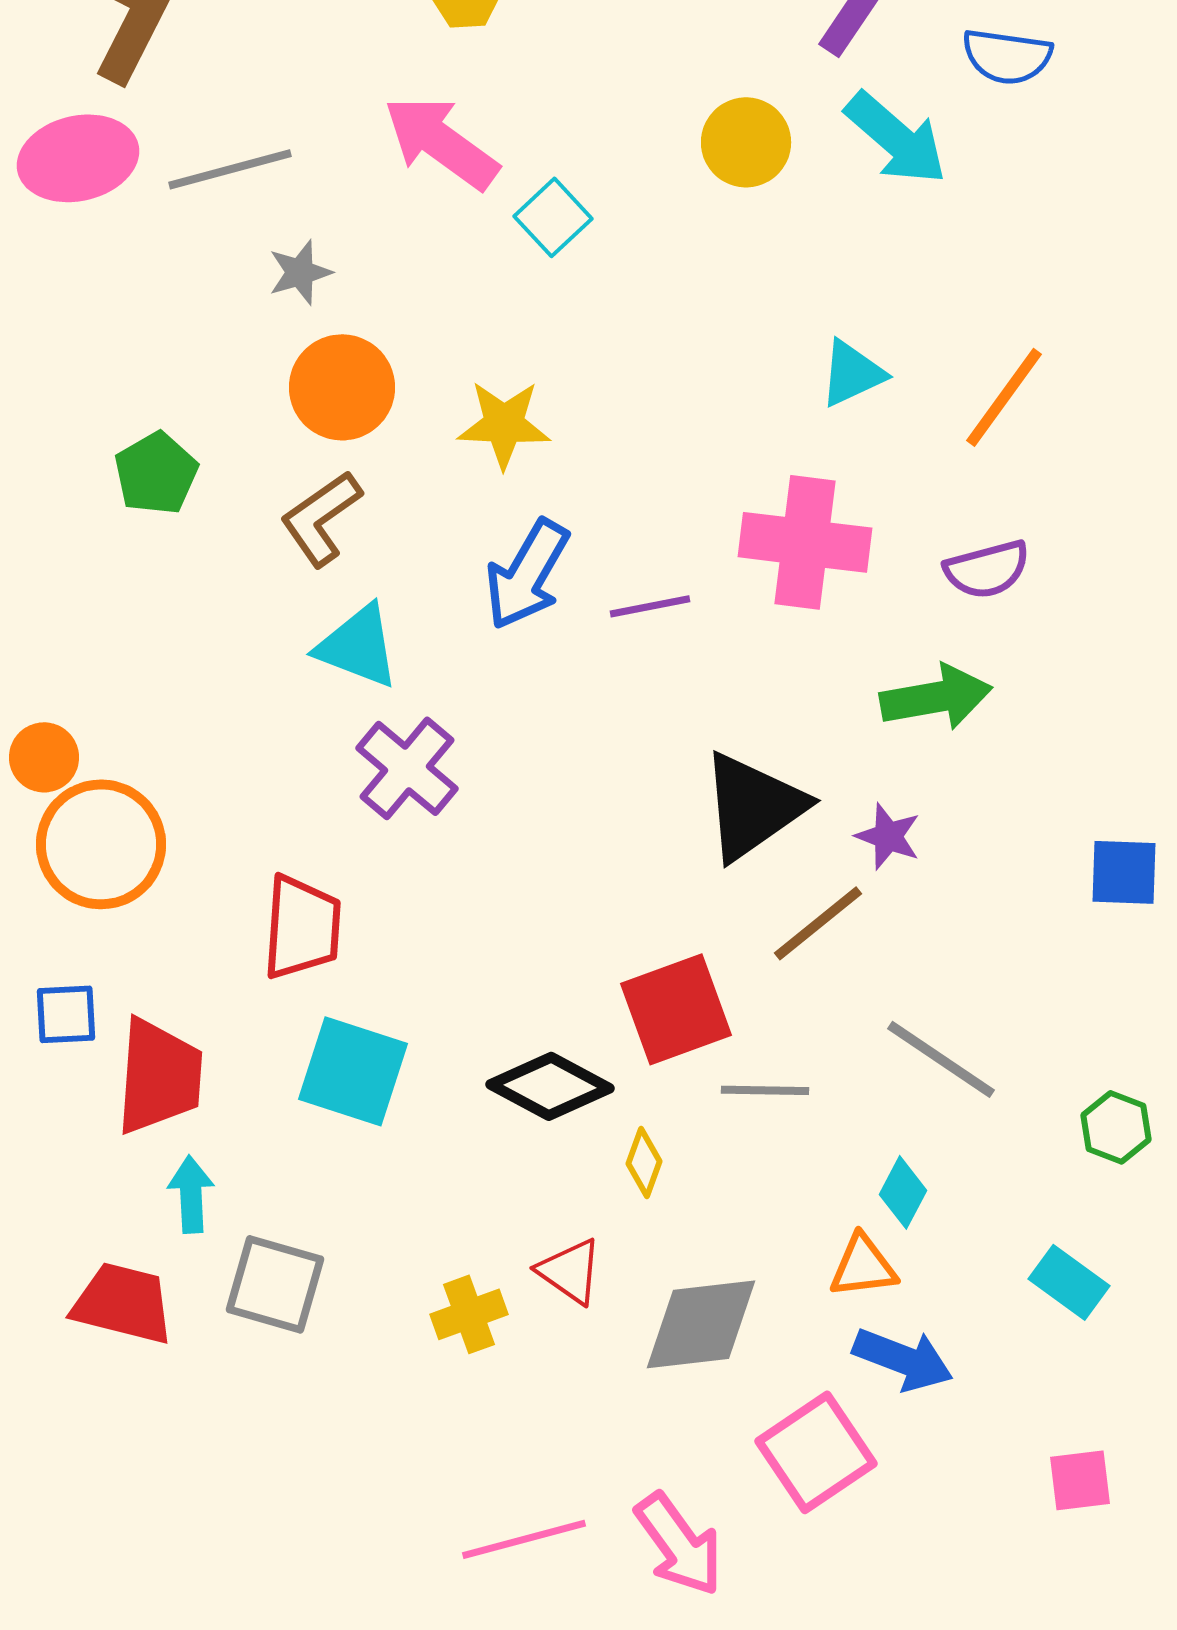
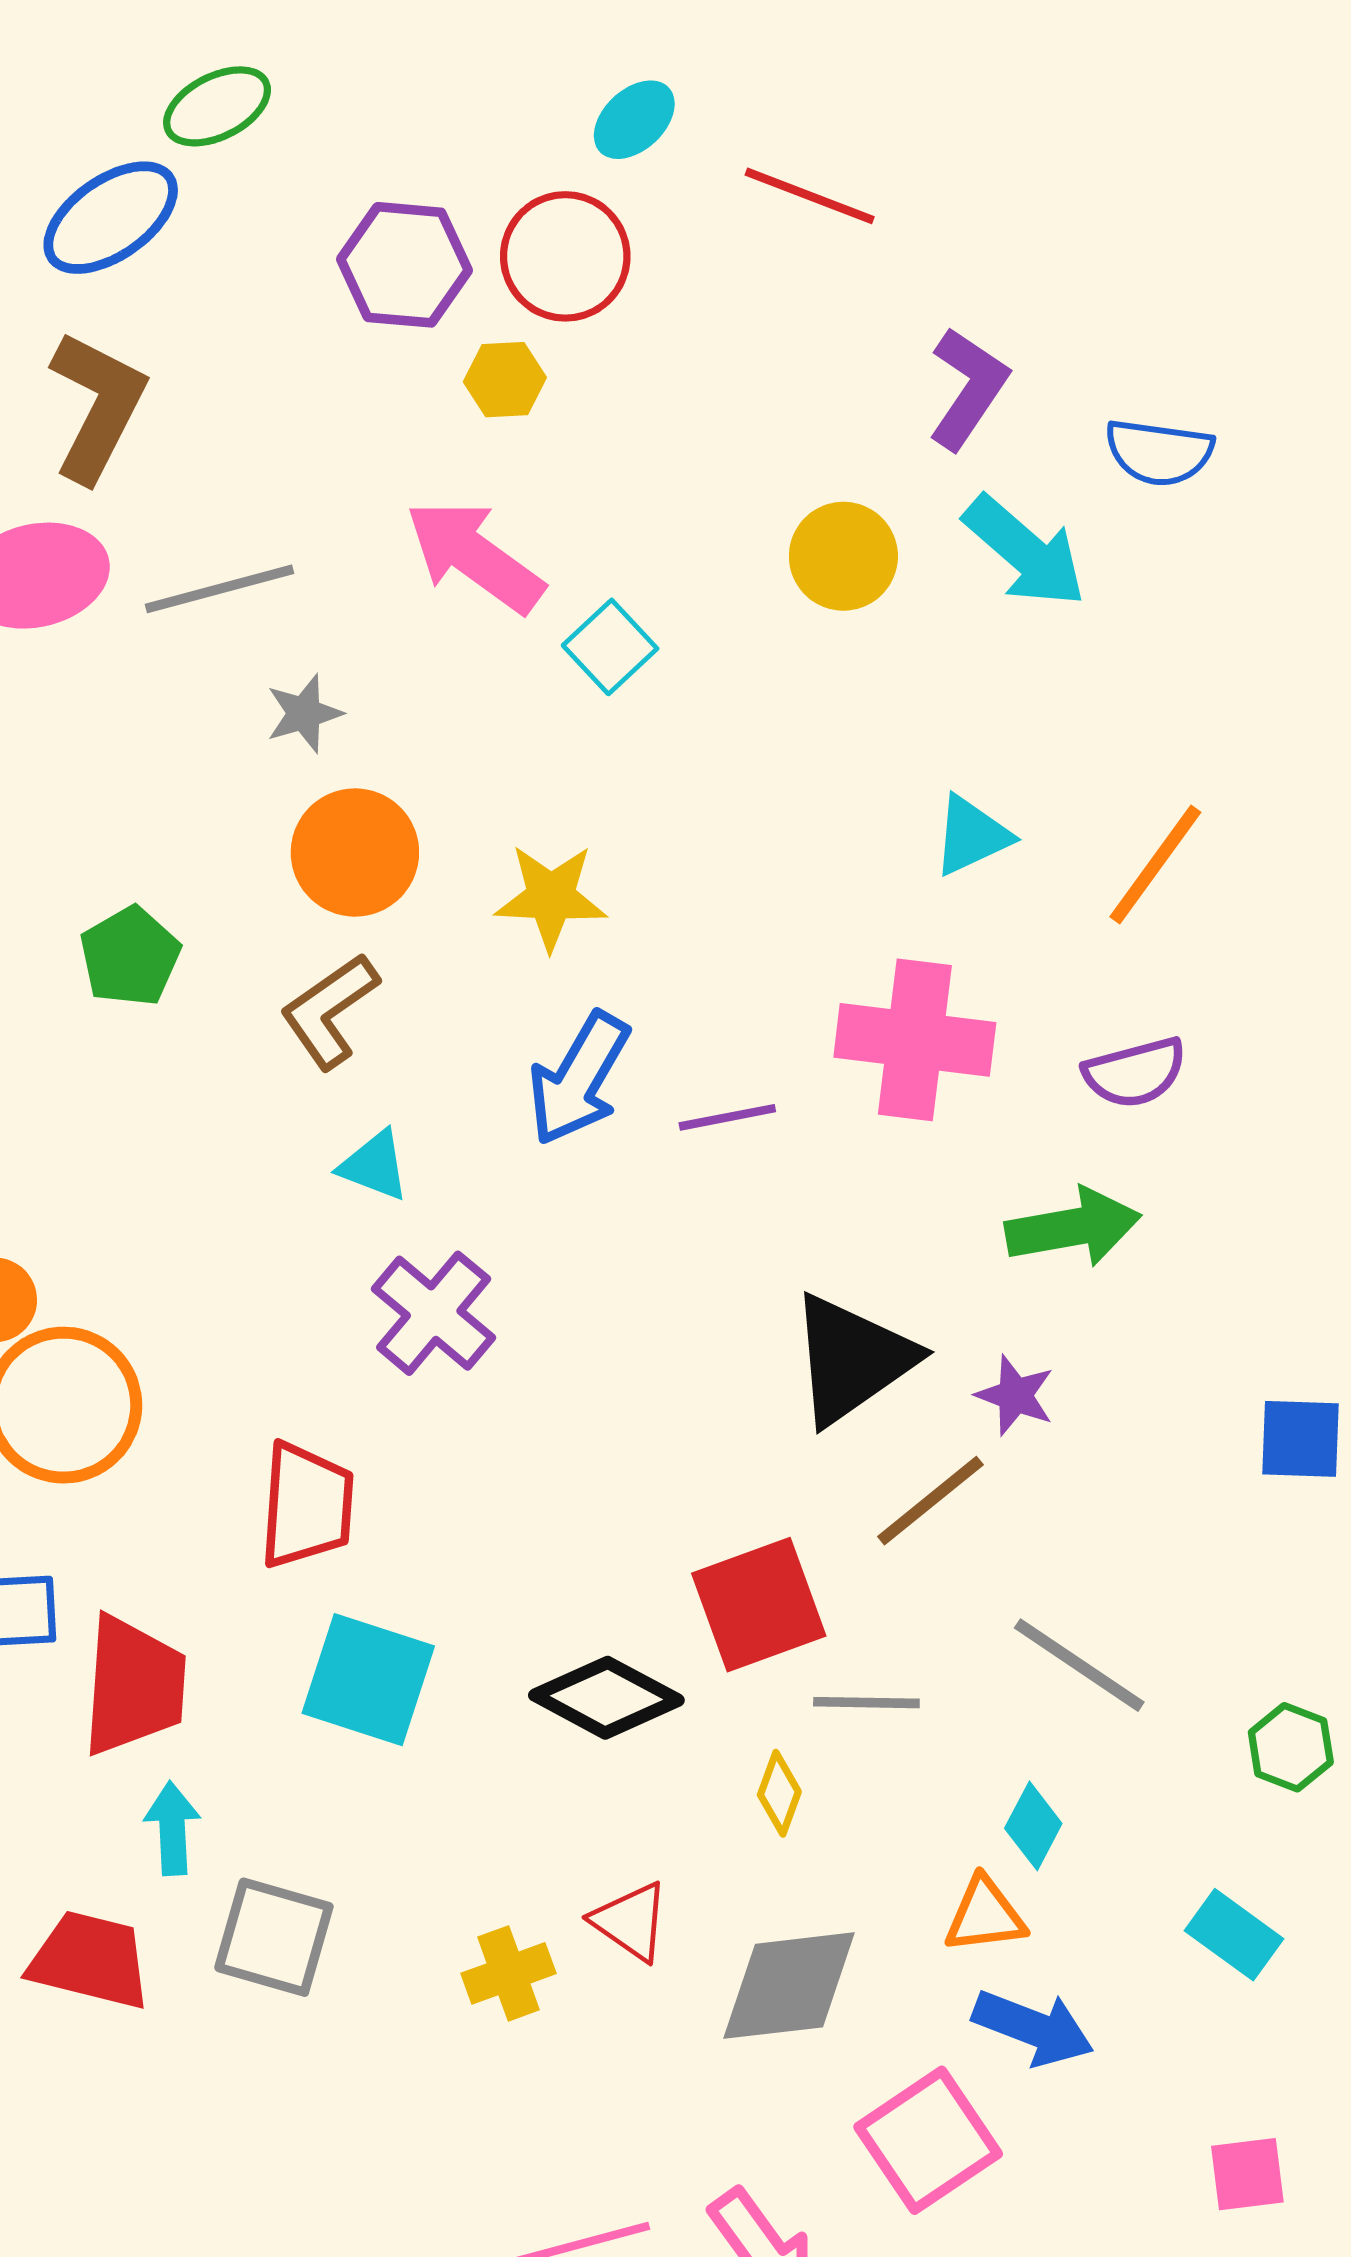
cyan triangle: (358, 646) -> (374, 1166), size x0.7
yellow diamond: (644, 1162) -> (779, 1793), moved

